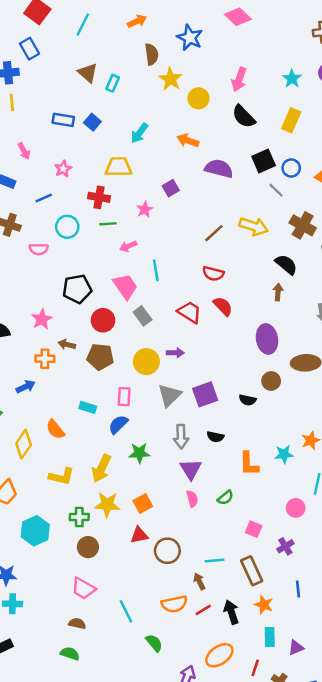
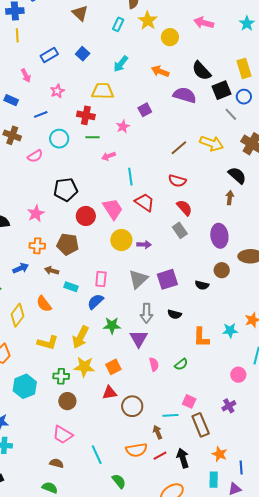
pink arrow: (239, 79) -> (204, 23), turned 84
cyan rectangle: (113, 83) -> (118, 24), moved
black semicircle: (244, 117) -> (201, 71), moved
blue rectangle: (63, 120) -> (49, 55), moved, turned -42
yellow rectangle: (291, 120) -> (244, 68), moved, turned -42
pink semicircle: (39, 249) -> (35, 156), turned -35
pink trapezoid: (125, 286) -> (113, 209), moved
red trapezoid: (189, 312) -> (145, 202), moved
gray rectangle: (143, 316) -> (180, 230), moved
brown arrow: (67, 344) -> (52, 271), moved
brown pentagon: (100, 357) -> (68, 244), moved
yellow circle: (146, 362) -> (121, 240), moved
purple triangle: (191, 469) -> (139, 339), moved
pink square: (254, 529) -> (189, 401), moved
blue line: (298, 589) -> (241, 468), moved
orange star: (264, 605) -> (219, 454), moved

